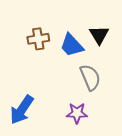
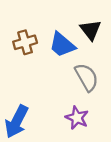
purple star: (77, 113) -> (77, 118), turned 30

